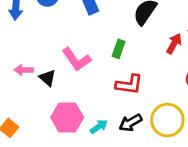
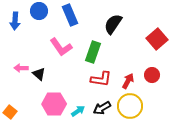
red arrow: (174, 44) -> (128, 81), moved
green rectangle: (119, 49) -> (93, 52), size x1.5
pink L-shape: (76, 59) -> (61, 47), moved

